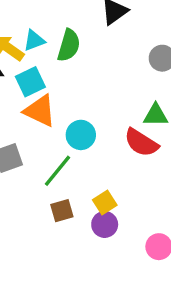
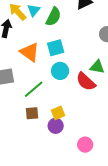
cyan triangle: (34, 40) -> (34, 10), turned -40
cyan square: (30, 82) -> (56, 48), moved
cyan circle: (81, 135) -> (60, 71), moved

